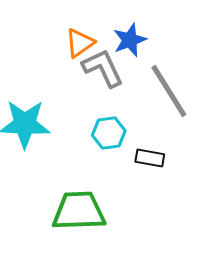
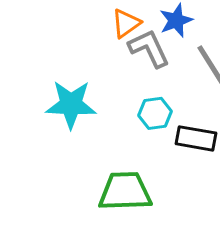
black rectangle: (150, 158) -> (196, 138), size x1.4

